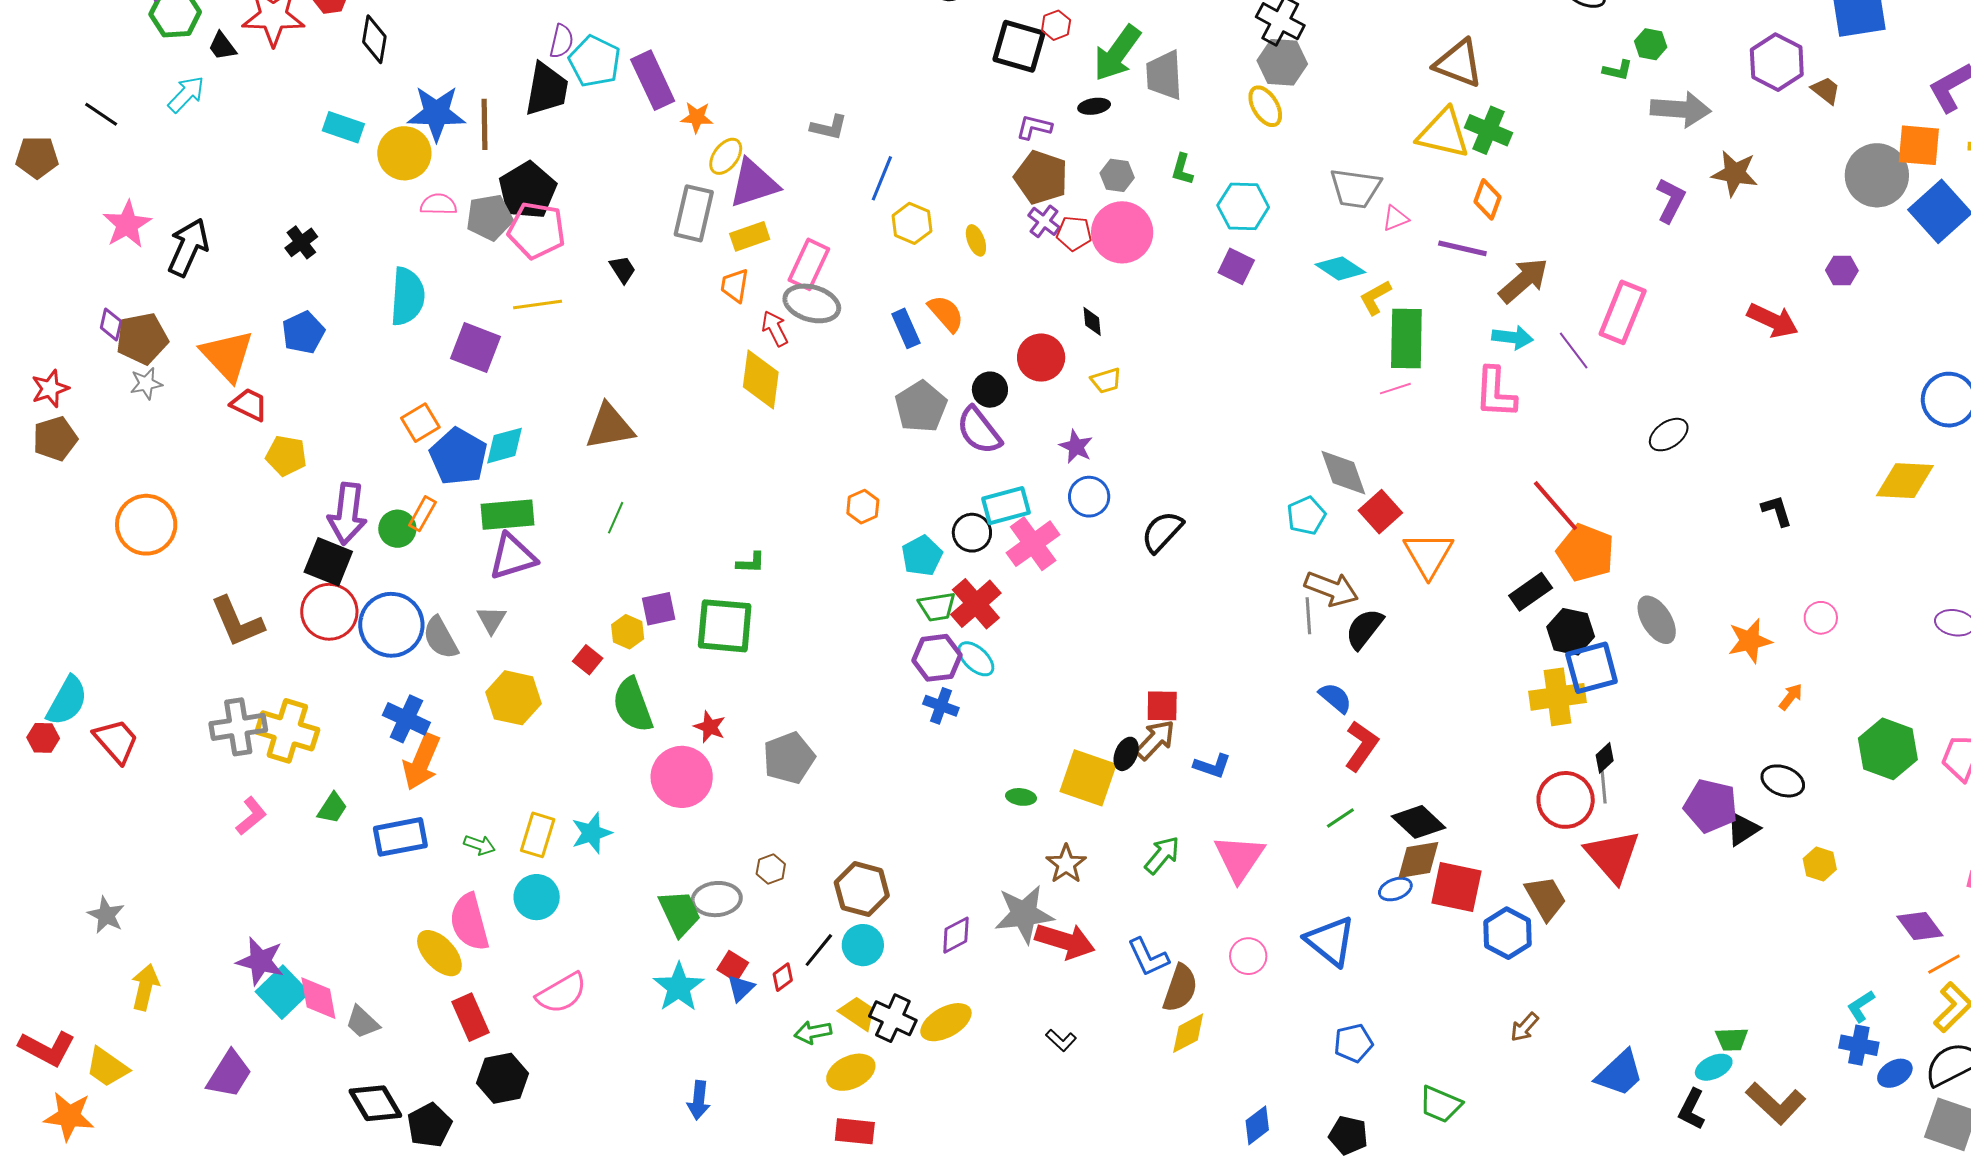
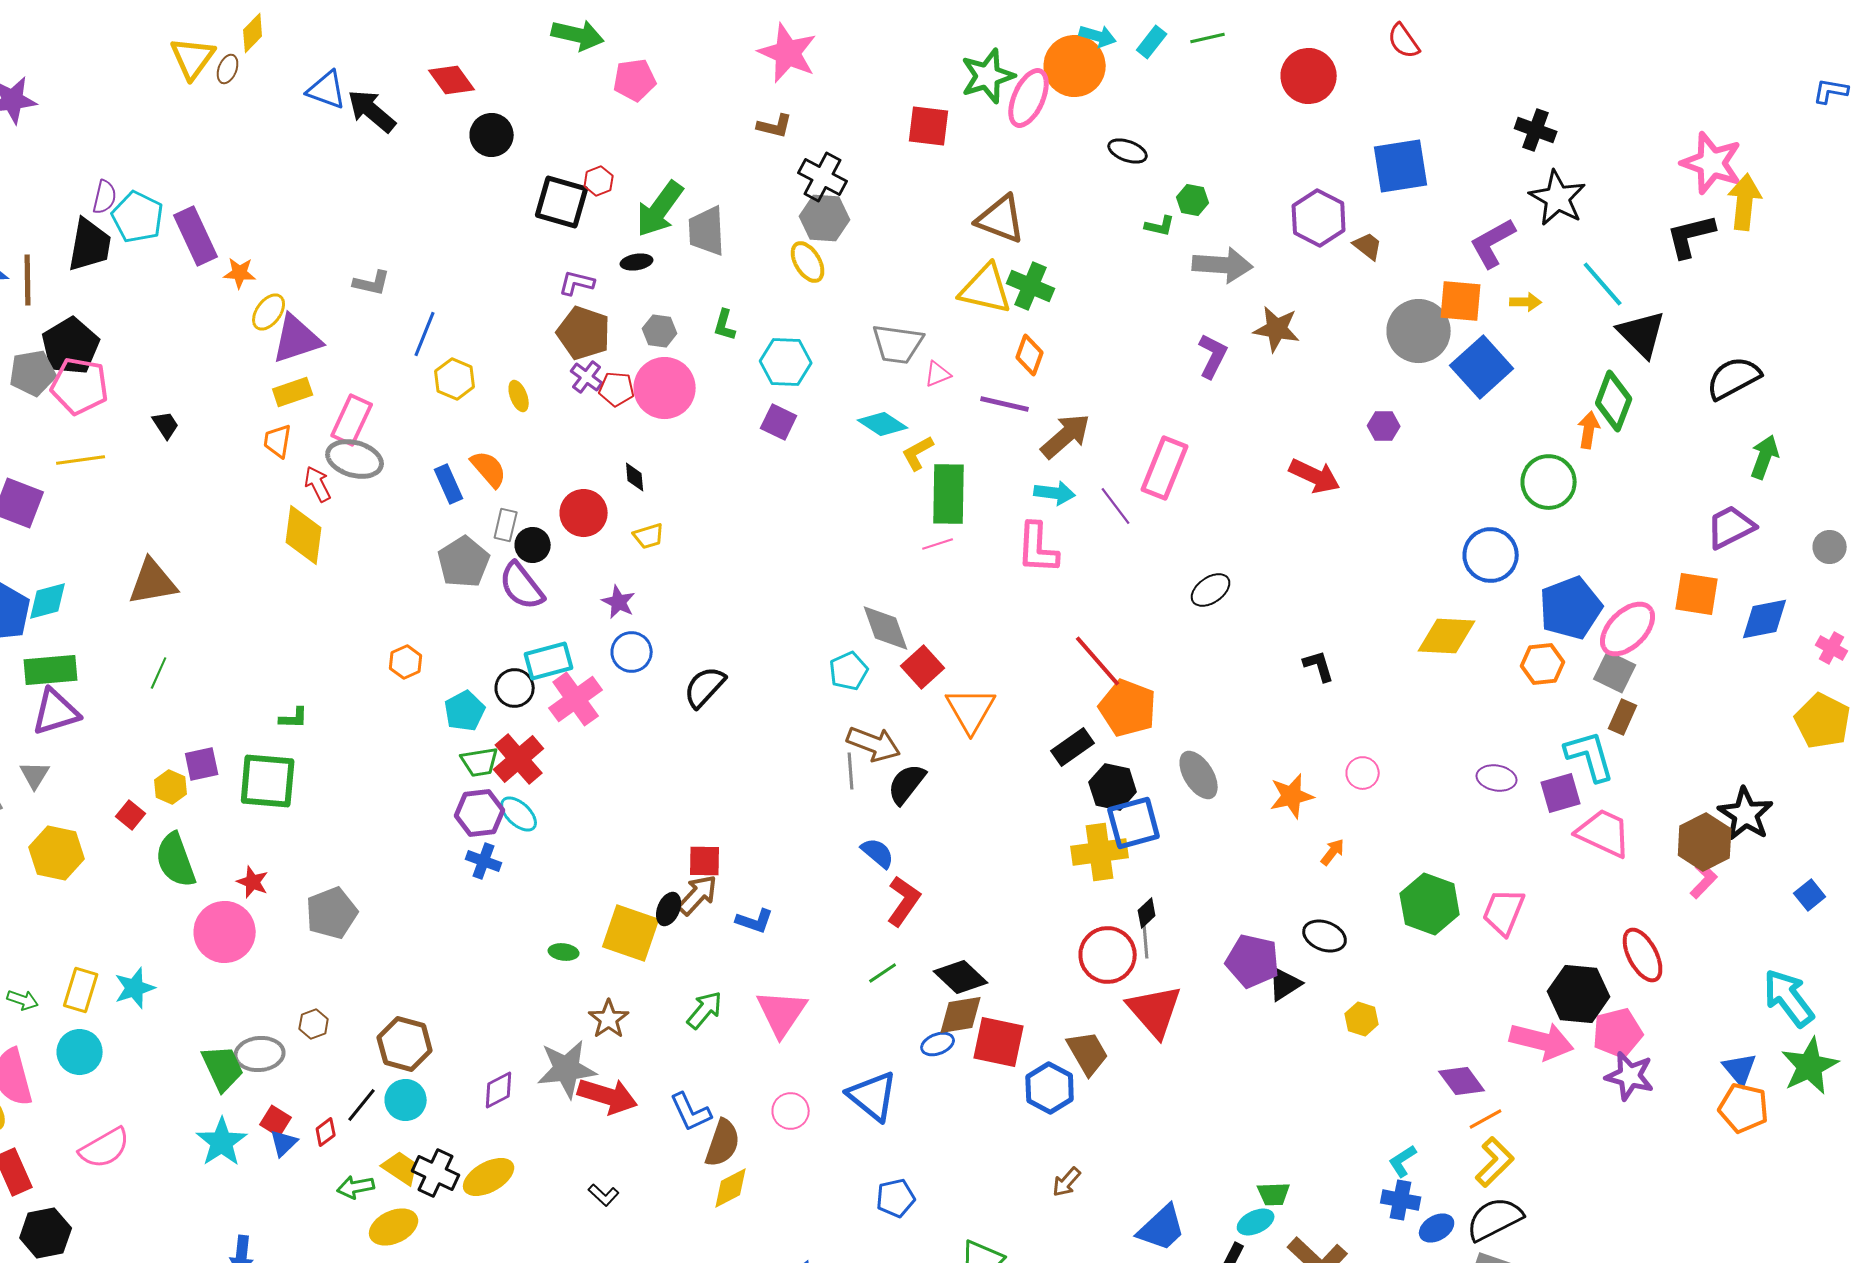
gray rectangle: (694, 213) -> (506, 525), moved, size x0.6

